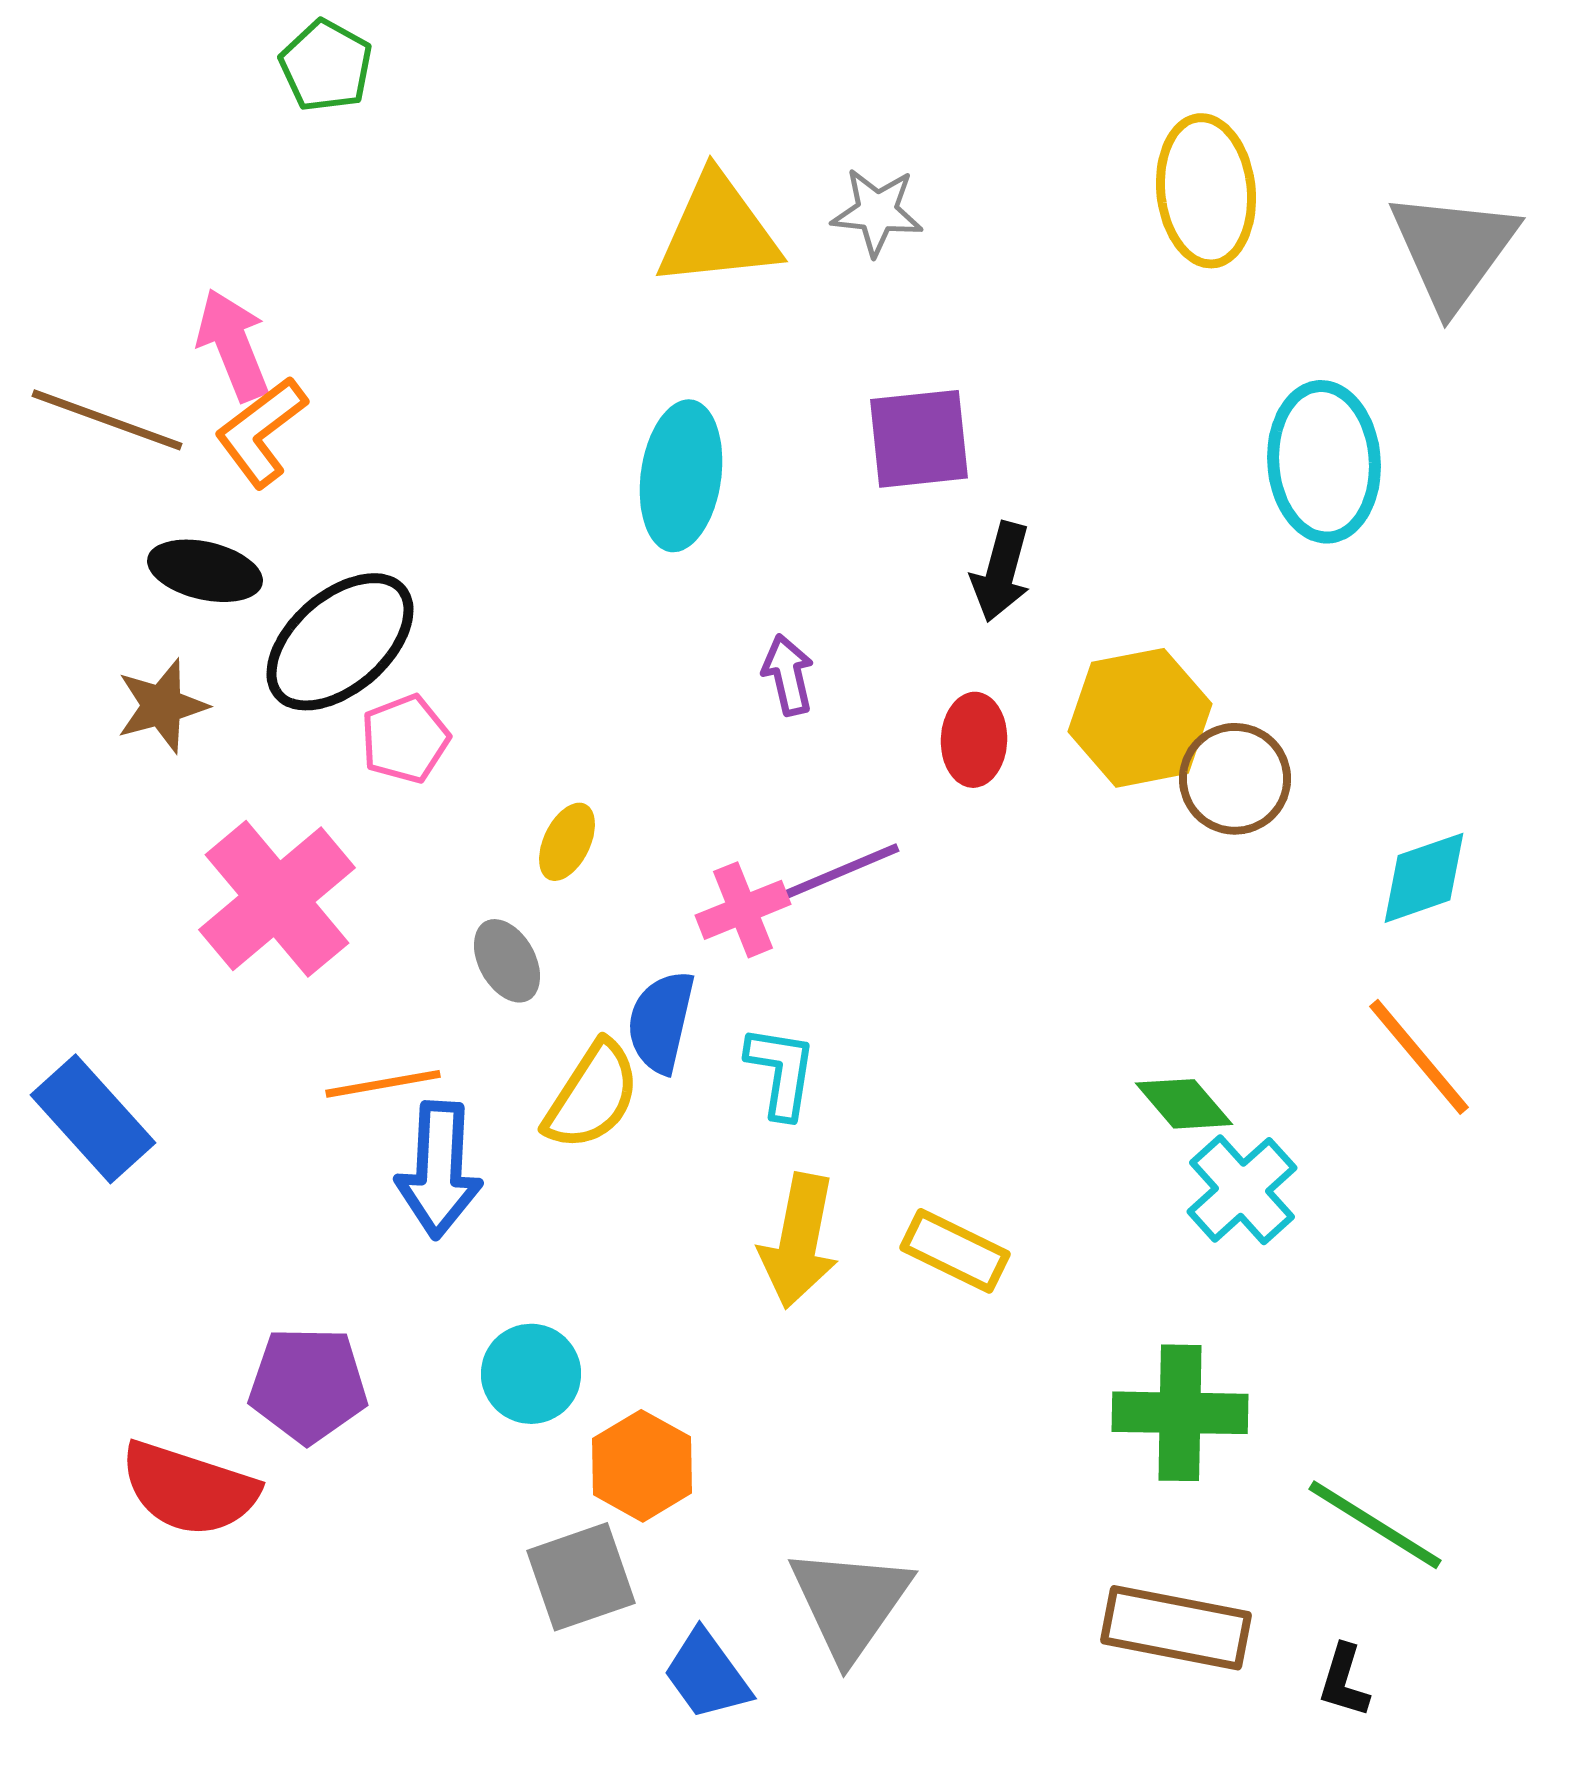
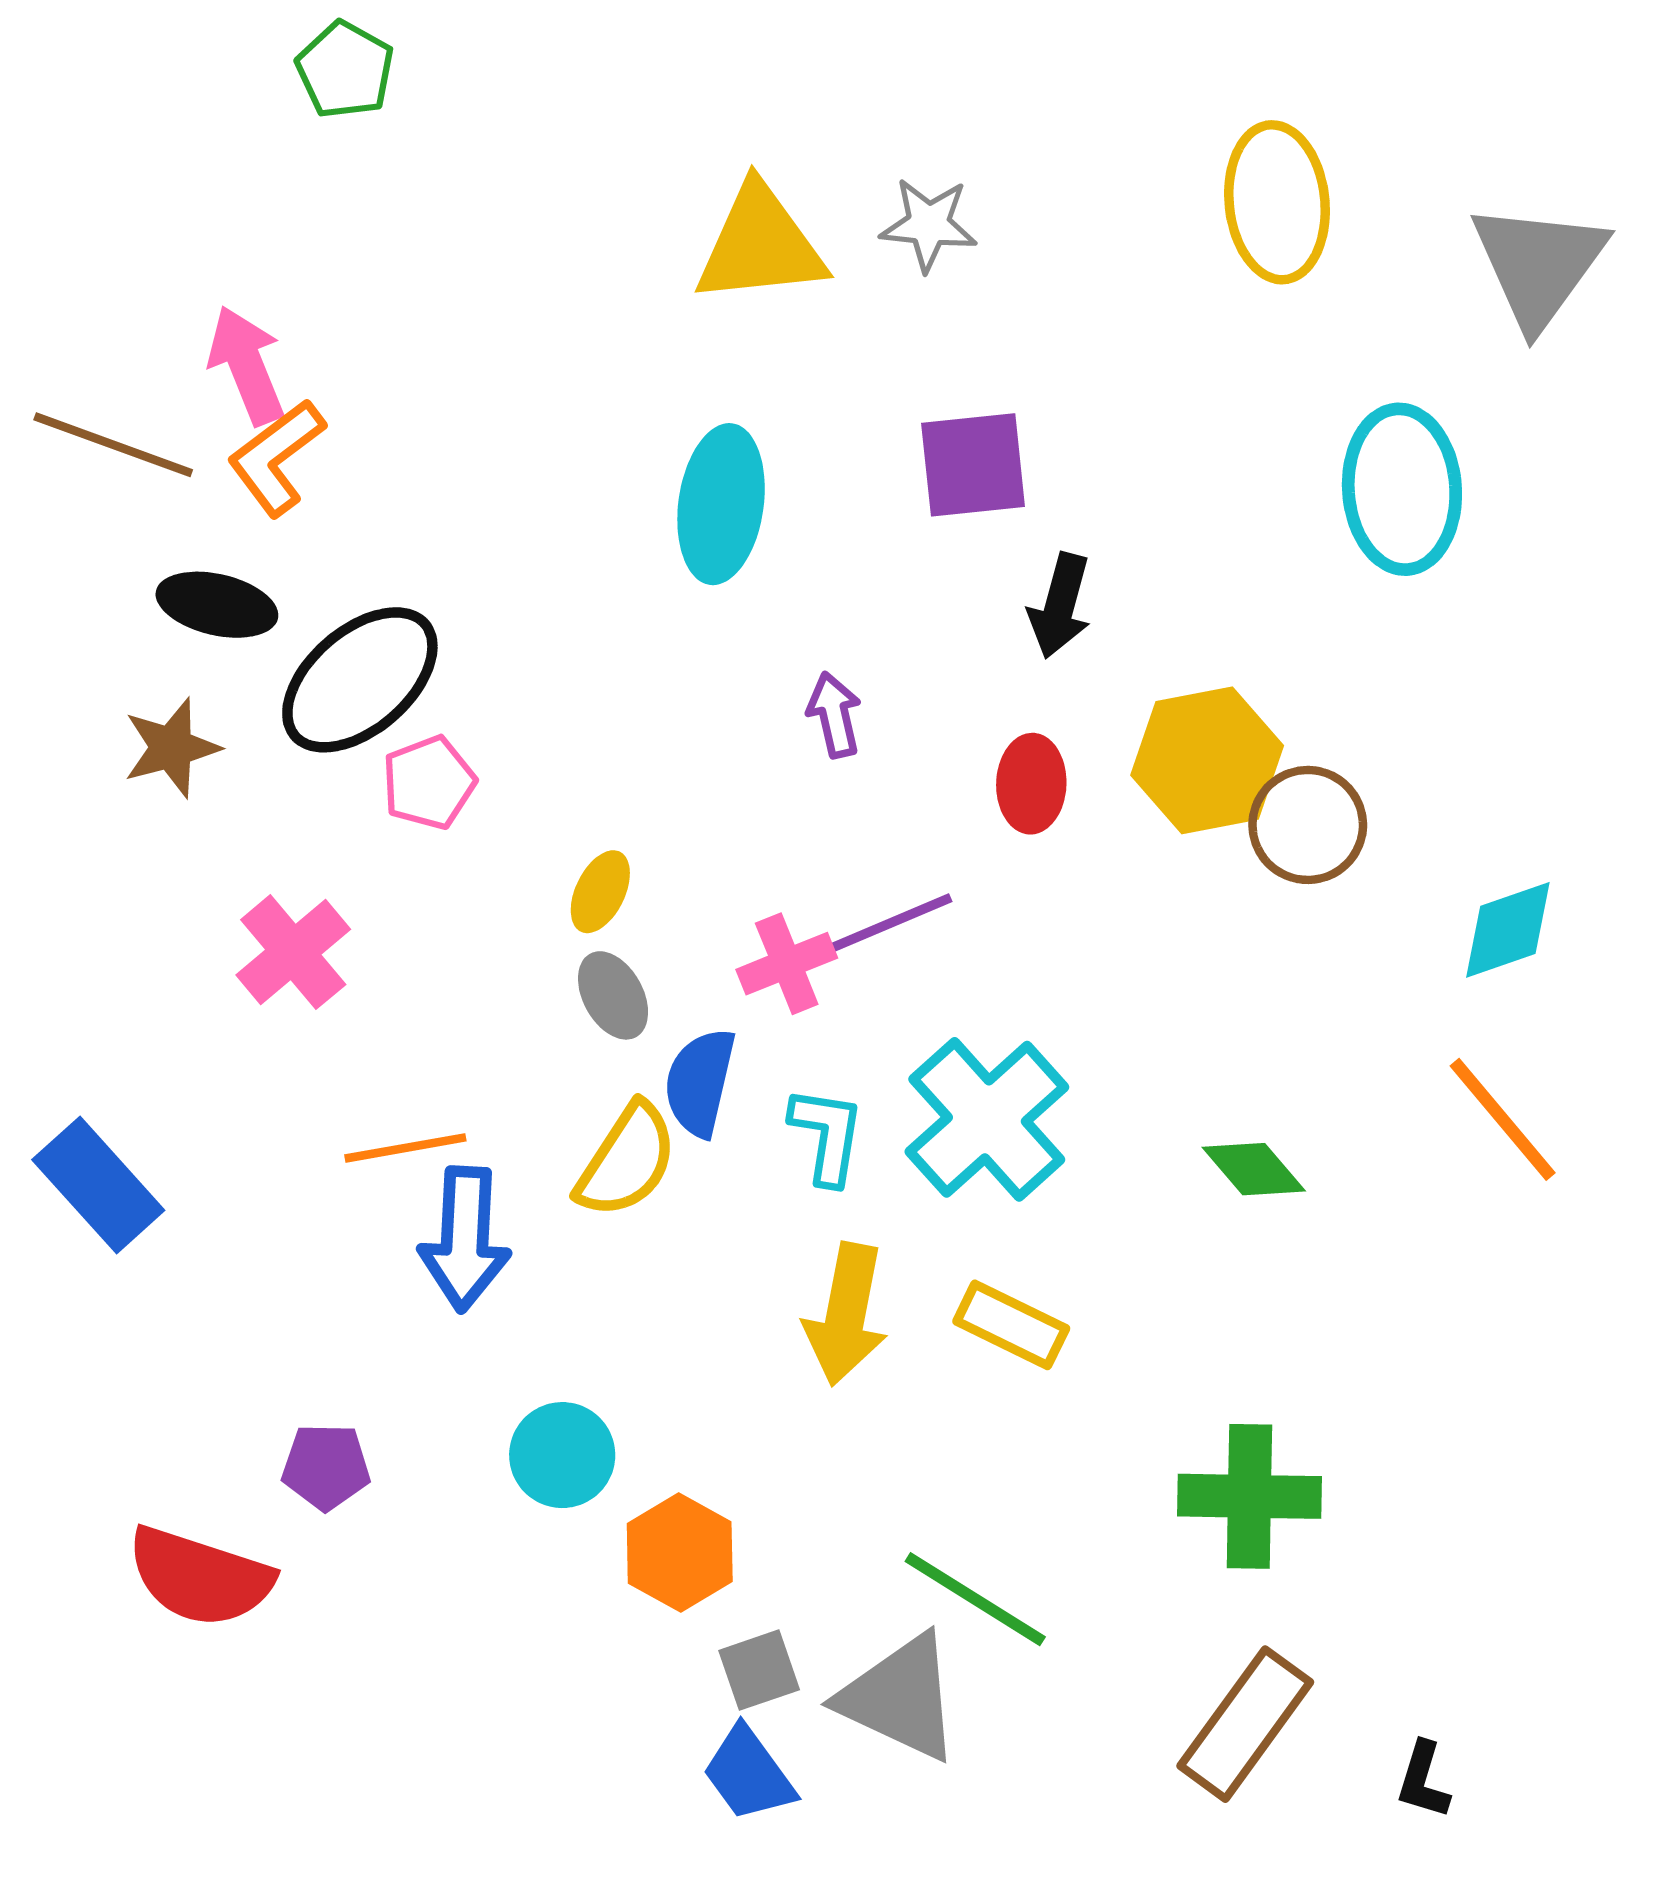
pink cross: (277, 899) -> (293, 952), size x0.7
gray ellipse: (507, 961) -> (613, 995), moved
cyan cross: (1242, 1190) -> (987, 1119), moved, size x1.4
purple pentagon: (308, 1385) -> (326, 1467), size x0.7
green line: (1375, 1525) -> (975, 1599), moved
gray square: (581, 1577) -> (759, 1670), moved, size x0.7
gray triangle: (850, 1603) -> (900, 1698), turned -40
brown rectangle: (1176, 1628) -> (1245, 1724), turned -65

